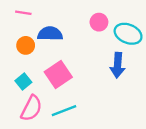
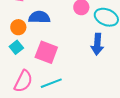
pink square: (58, 75) -> (46, 52), turned -35
cyan square: (23, 81) -> (16, 47), moved

